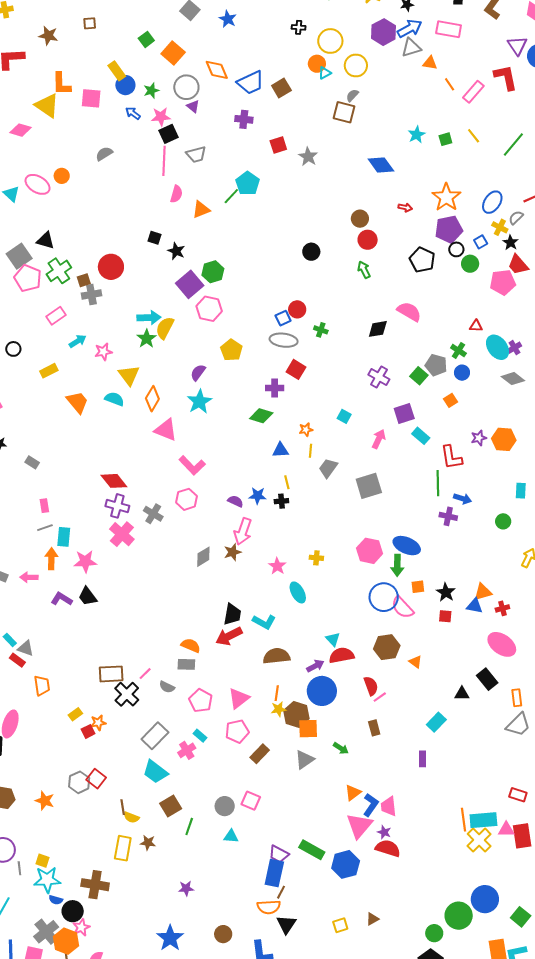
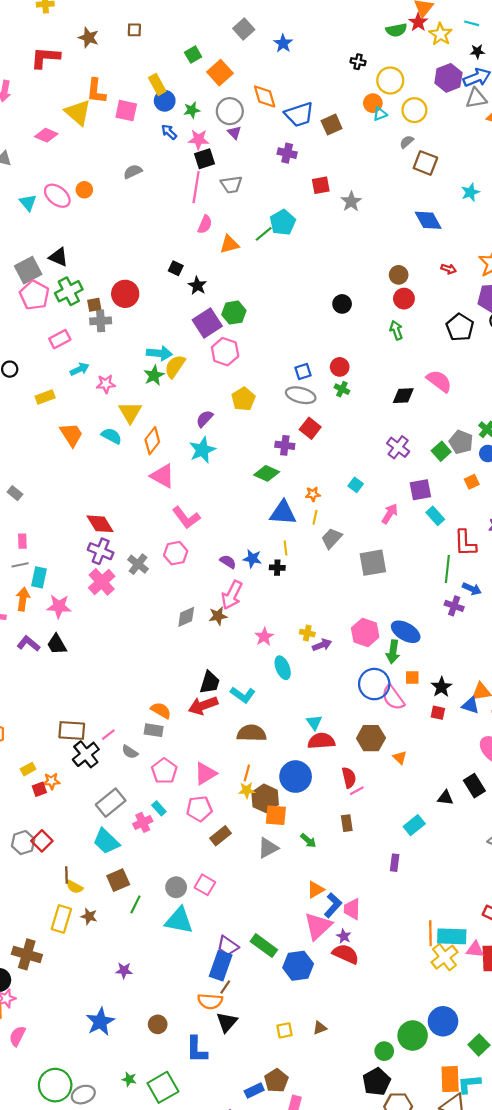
brown square: (344, 112) -> (425, 163), moved
red circle: (297, 309) -> (340, 367), moved
blue triangle: (280, 450) -> (283, 513), size x1.5
purple arrow: (315, 666) -> (322, 645), moved
cyan triangle: (231, 836) -> (179, 920), size x1.8

